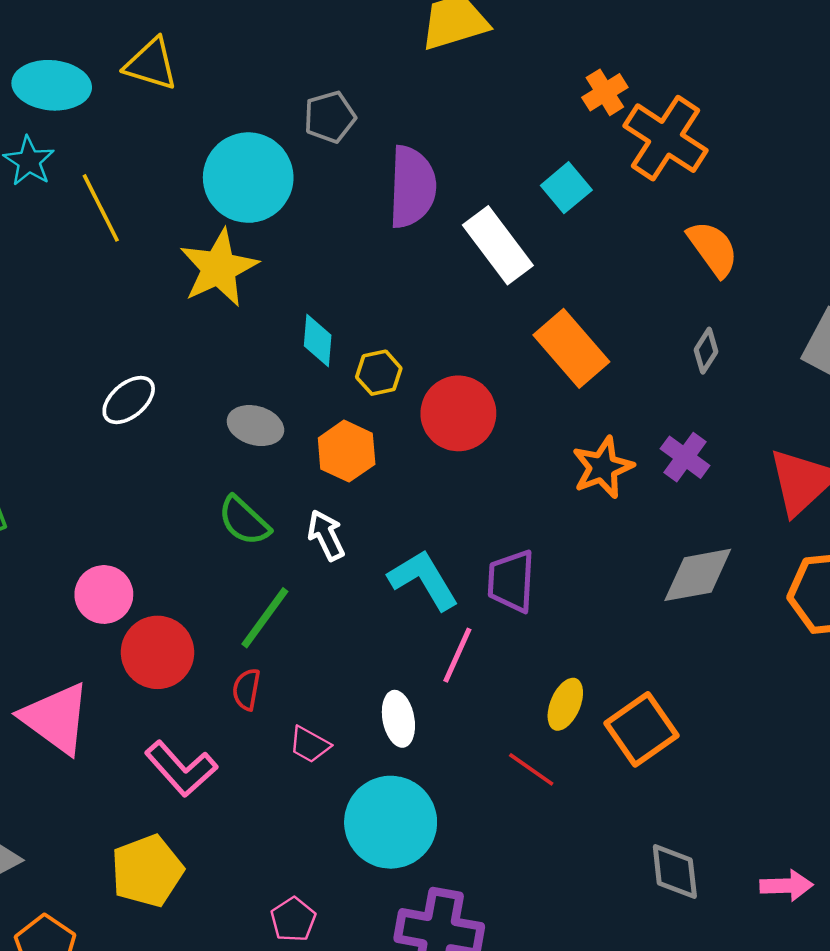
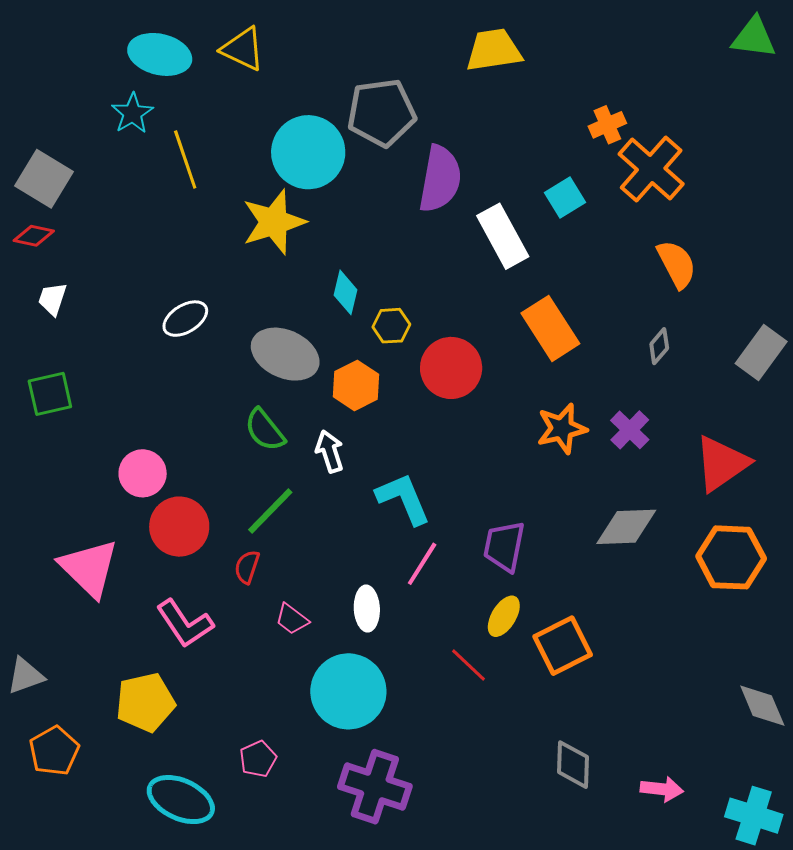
gray pentagon: (330, 117) -> (381, 113), size x1.6
gray ellipse: (255, 426) -> (285, 354), size x1.5
purple trapezoid: (511, 581) -> (504, 546), moved

